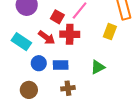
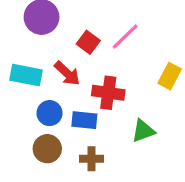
red cross: (70, 34) -> (108, 93), moved
cyan rectangle: (21, 42) -> (26, 75), turned -30
brown circle: (29, 90) -> (47, 149), moved

